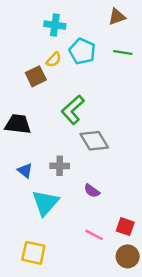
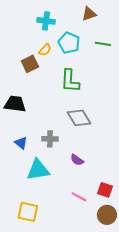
brown triangle: (117, 17) -> (89, 14), moved
green L-shape: (73, 110) -> (70, 81), moved, turned -45
cyan triangle: (45, 203) -> (38, 170), turned 40

